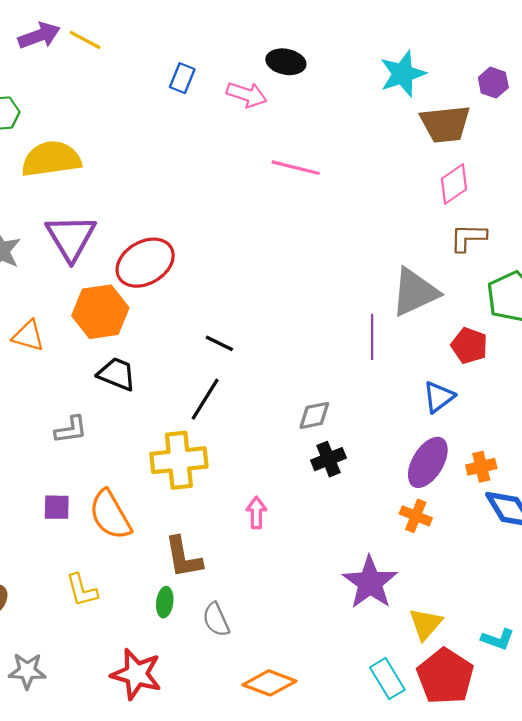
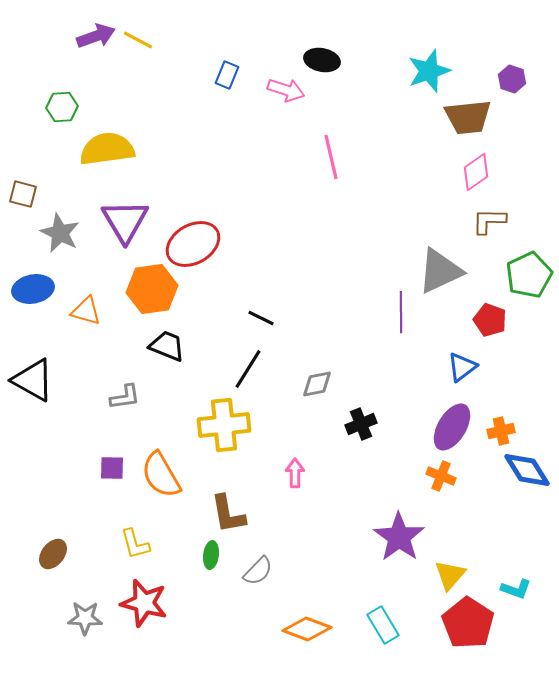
pink line: (296, 168) -> (331, 157), turned 63
gray diamond: (314, 415) -> (317, 384), moved
gray semicircle: (216, 620) -> (258, 571), turned -112
red star: (136, 674) -> (144, 603), moved
cyan rectangle: (387, 679) -> (383, 625), moved

